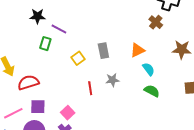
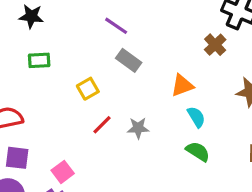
purple line: (59, 29) -> (116, 26), moved
green rectangle: (45, 44) -> (39, 60), turned 64
gray rectangle: (103, 51) -> (129, 60), moved, turned -49
red line: (90, 88) -> (102, 125), moved, turned 48

